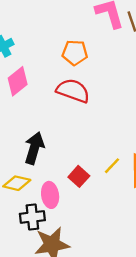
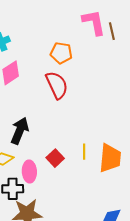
red semicircle: (73, 91) -> (57, 85), turned 40
yellow line: (112, 166) -> (84, 152), turned -49

